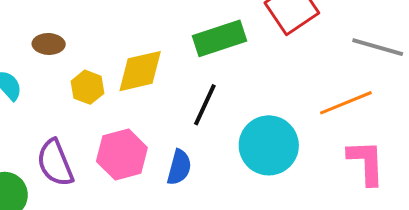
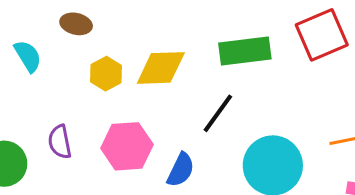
purple semicircle: (55, 163) -> (60, 142), size x0.7

